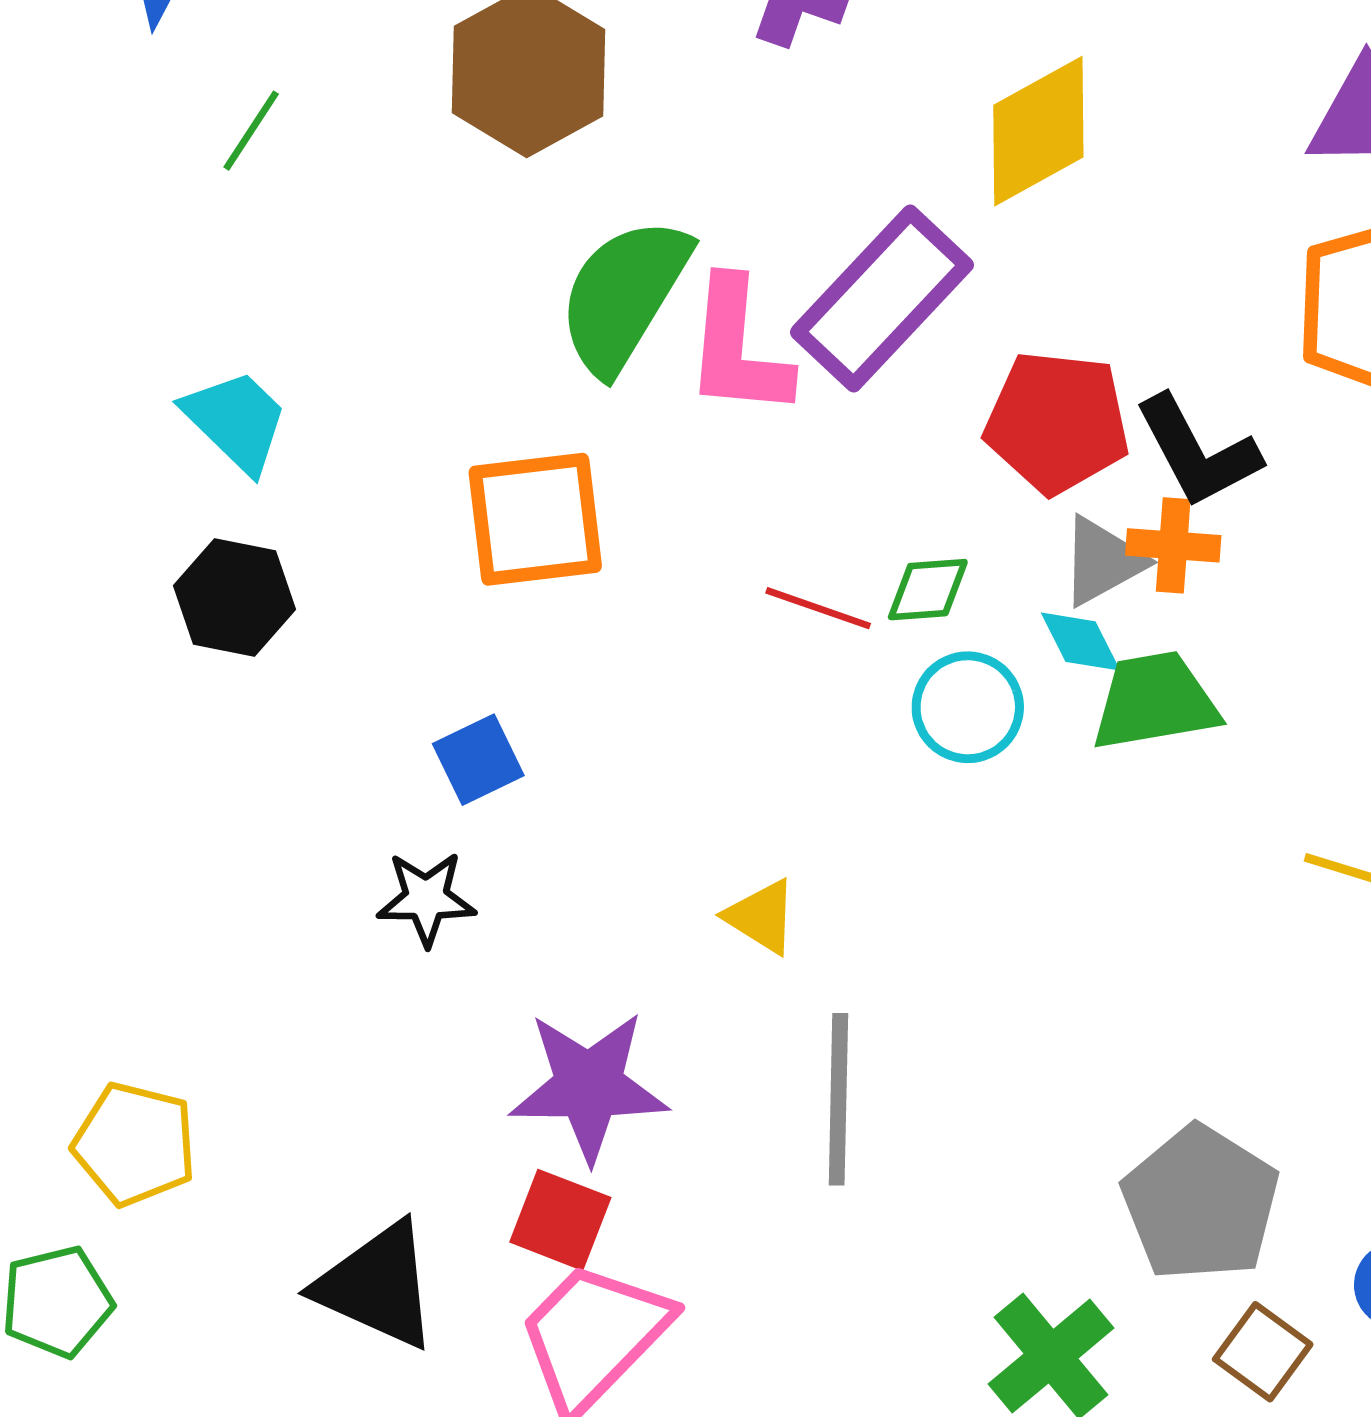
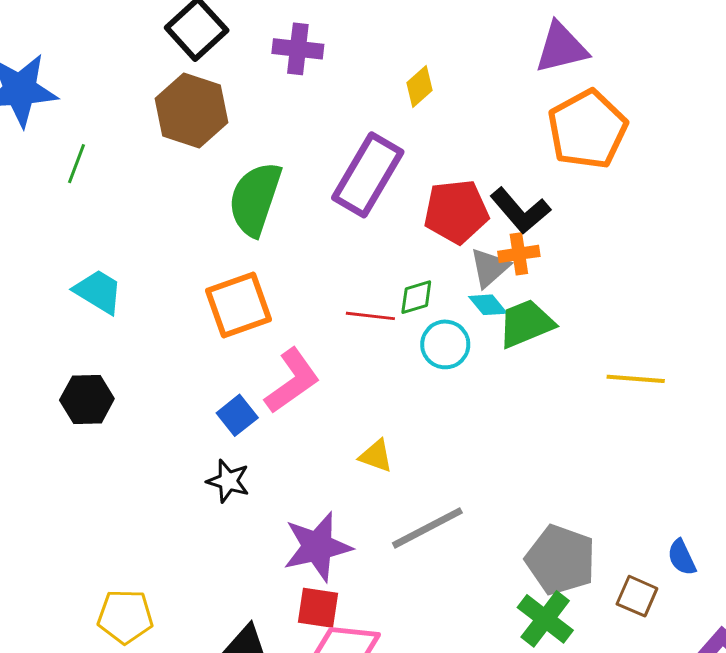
yellow diamond: (1038, 131) -> (419, 87), size x0.6
pink L-shape: (738, 348) -> (292, 381), moved, turned -118
black hexagon: (234, 598) -> (87, 399), moved
black star: (426, 899) -> (228, 481), turned 30
gray line: (838, 1099) -> (427, 528), turned 74
gray pentagon: (1201, 1203) -> (561, 560), moved

